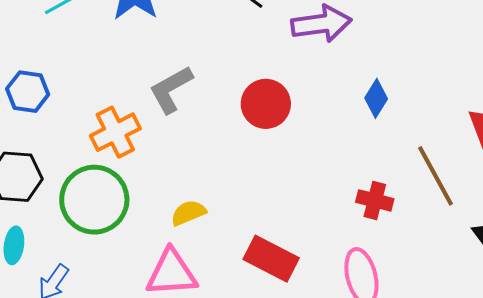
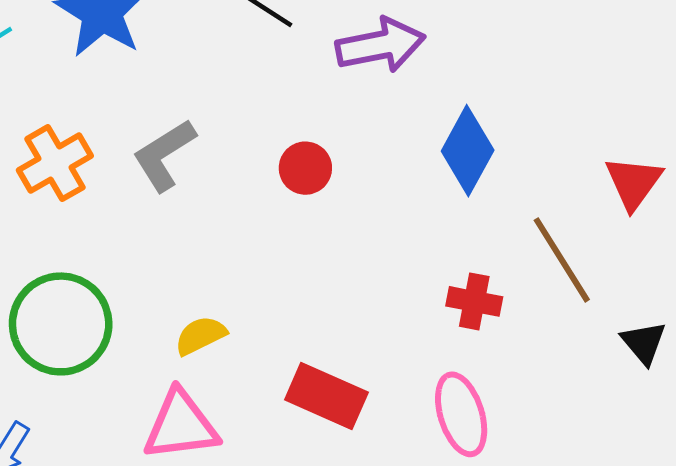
blue diamond: (376, 98) -> (468, 151), size x1.5
red circle: (266, 104) -> (305, 168), size x0.7
orange cross: (115, 132) -> (55, 163), moved

